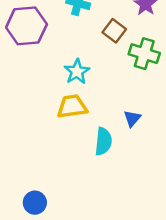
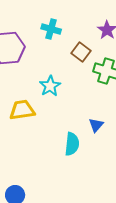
yellow trapezoid: (72, 106) -> (22, 110), moved

